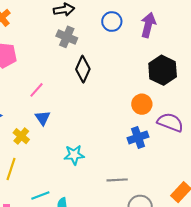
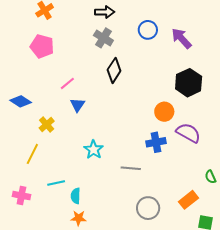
purple arrow: (148, 25) -> (182, 38), turned -65
blue triangle: (43, 118) -> (78, 105), moved
cyan star: (74, 155) -> (94, 150), turned 30
gray line: (117, 180) -> (131, 168), moved

